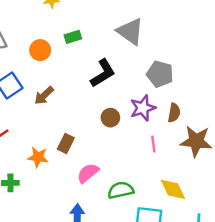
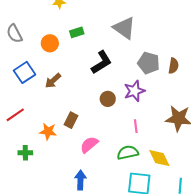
brown semicircle: (174, 113) -> (173, 66), moved
pink line: (153, 144) -> (136, 126), moved
green semicircle: (121, 190) -> (128, 153), moved

